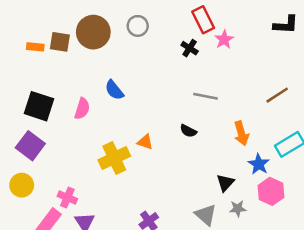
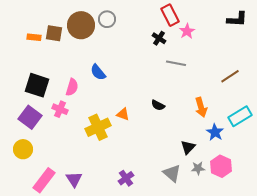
gray circle: (138, 26) -> (107, 19), moved
gray line: (206, 96) -> (176, 63), moved
pink hexagon: (271, 191) -> (221, 166), moved
pink cross: (67, 197) -> (60, 109), moved

